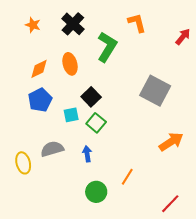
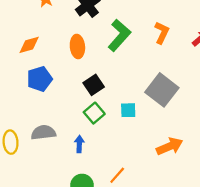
orange L-shape: (137, 23) -> (162, 33), moved, turned 30
orange diamond: (39, 69) -> (29, 45), moved
cyan square: (71, 115) -> (128, 110), moved

